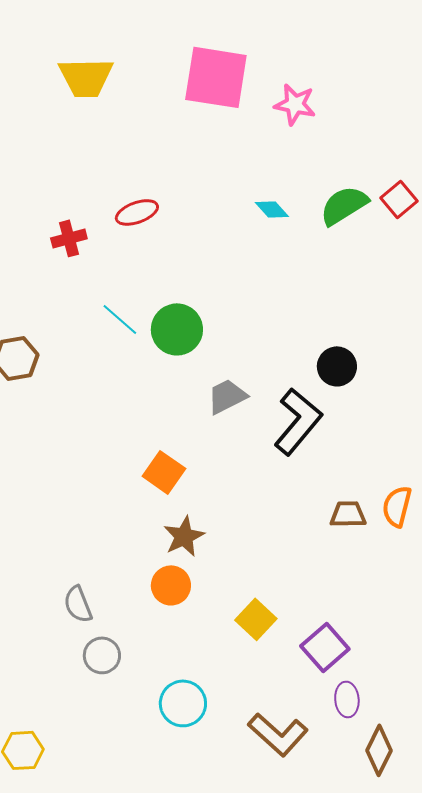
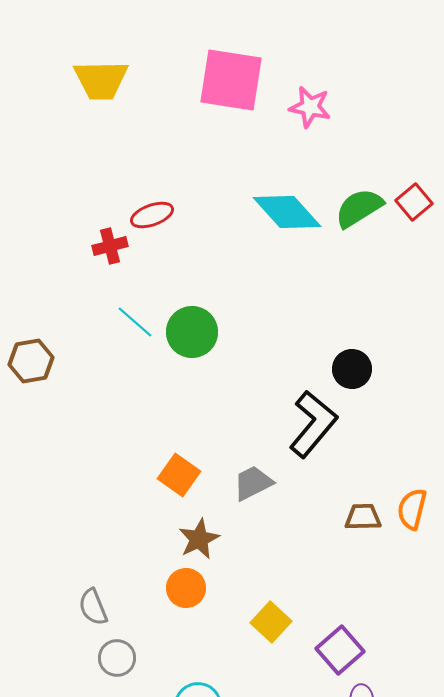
cyan diamond: (272, 209) -> (287, 212), size x2.0
red cross: (69, 238) -> (110, 246), moved
gray trapezoid: (227, 396) -> (253, 483), moved

